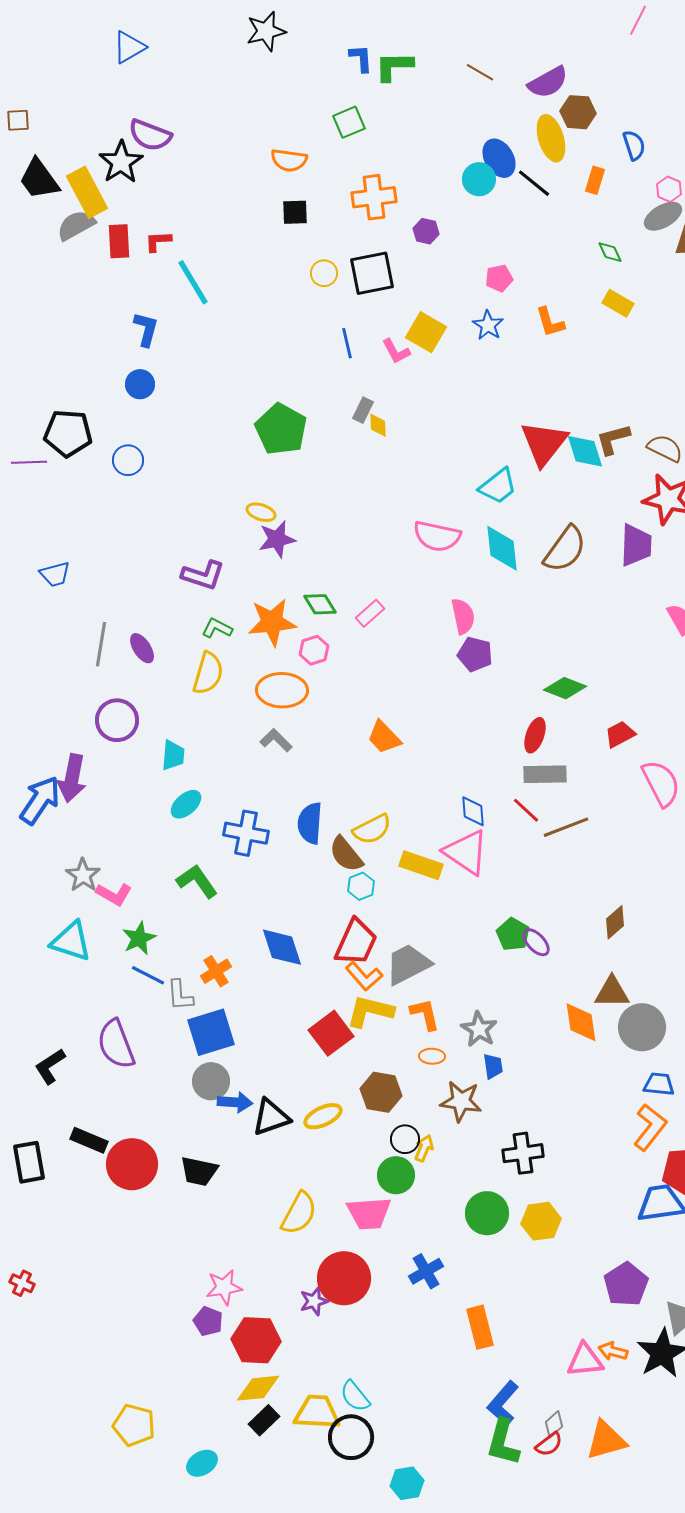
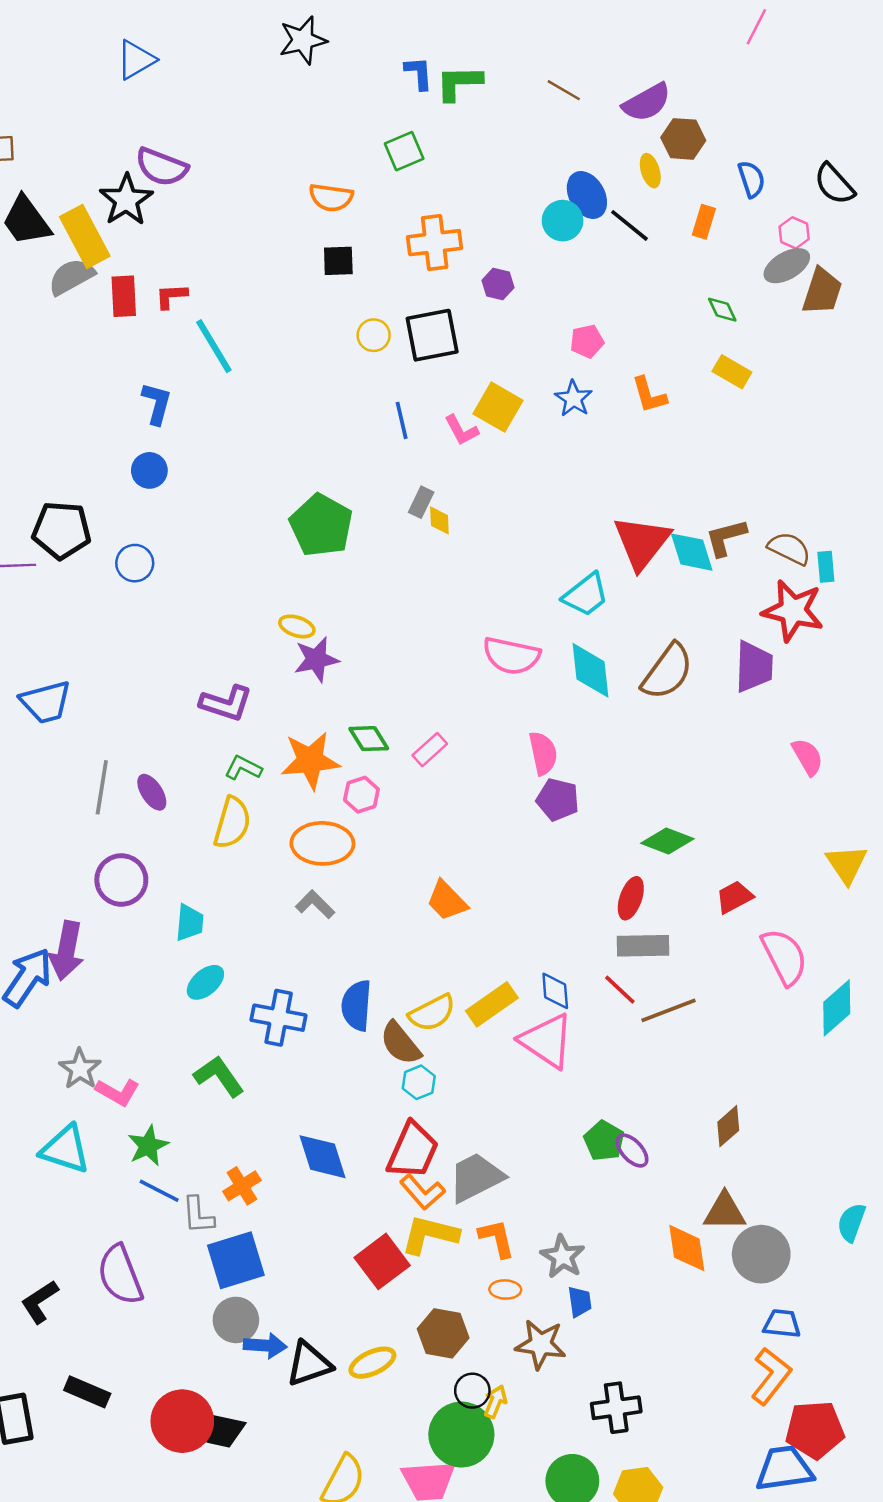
yellow ellipse: (551, 138) -> (650, 171), size x0.6
blue trapezoid: (55, 574) -> (46, 702), size x1.4
yellow rectangle: (421, 865) -> (492, 1004), moved, turned -54
red circle: (132, 1164) -> (182, 1421), moved
green circle: (396, 1175) -> (461, 1435), size x1.4

